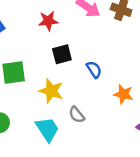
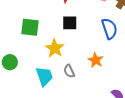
blue semicircle: (94, 69) -> (109, 29), moved, size x1.5
orange star: (123, 94) -> (96, 60), moved

